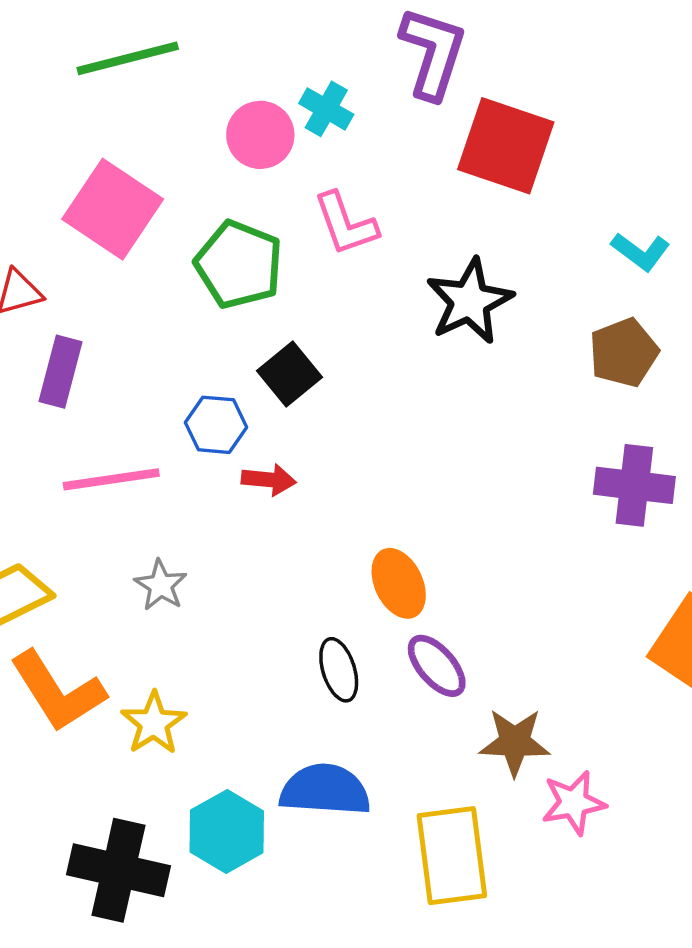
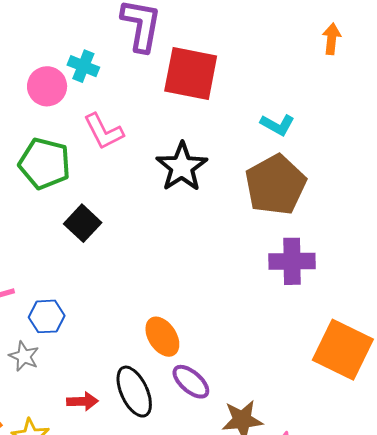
brown pentagon: (624, 353) -> (275, 185), size x1.5
blue hexagon: (216, 425) -> (47, 316), moved
red arrow: (269, 480) -> (82, 401), moved
black ellipse: (339, 670) -> (134, 392), size x1.4

